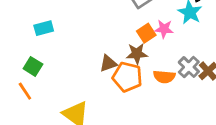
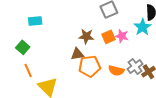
brown star: (137, 54) -> (86, 36), moved
orange pentagon: (127, 77) -> (90, 66), turned -30
orange line: (25, 91) -> (28, 70), moved

